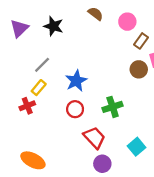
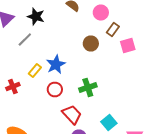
gray line: (42, 65) -> (25, 40), moved
brown circle: (139, 69) -> (91, 44), moved
yellow rectangle: (39, 88) -> (35, 70), moved

